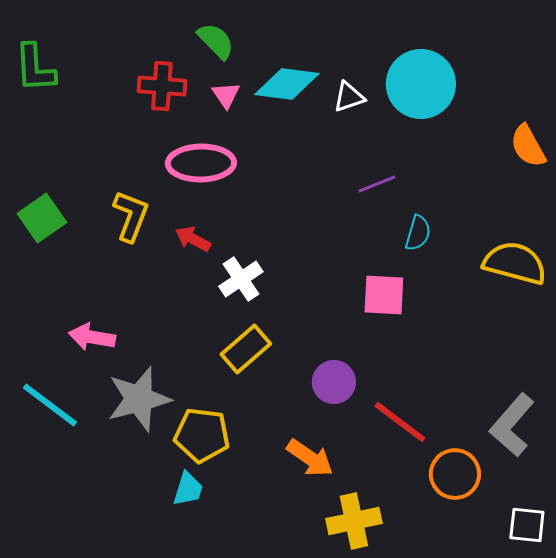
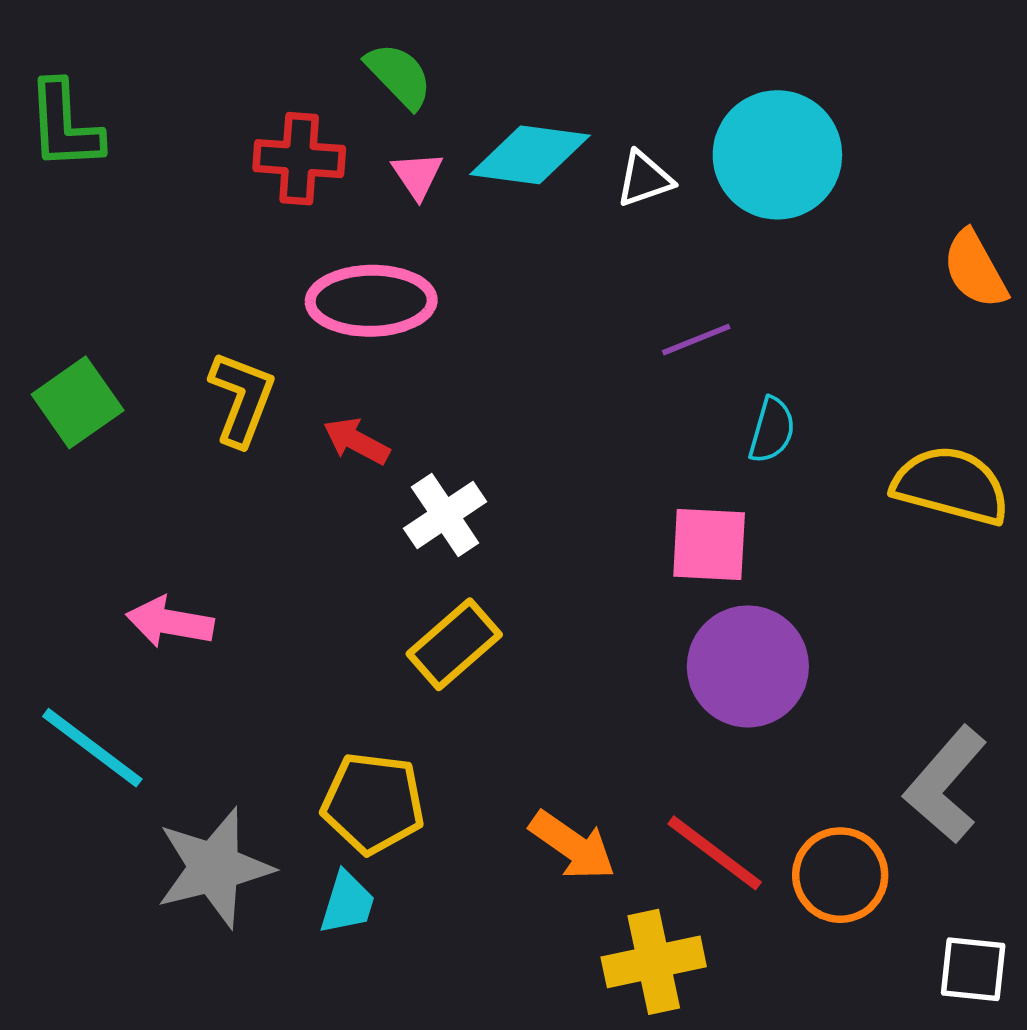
purple circle: (334, 382) -> (748, 666), moved, size x1.5
gray star: (139, 399) -> (214, 868), moved
red line: (400, 422) -> (715, 853), moved

